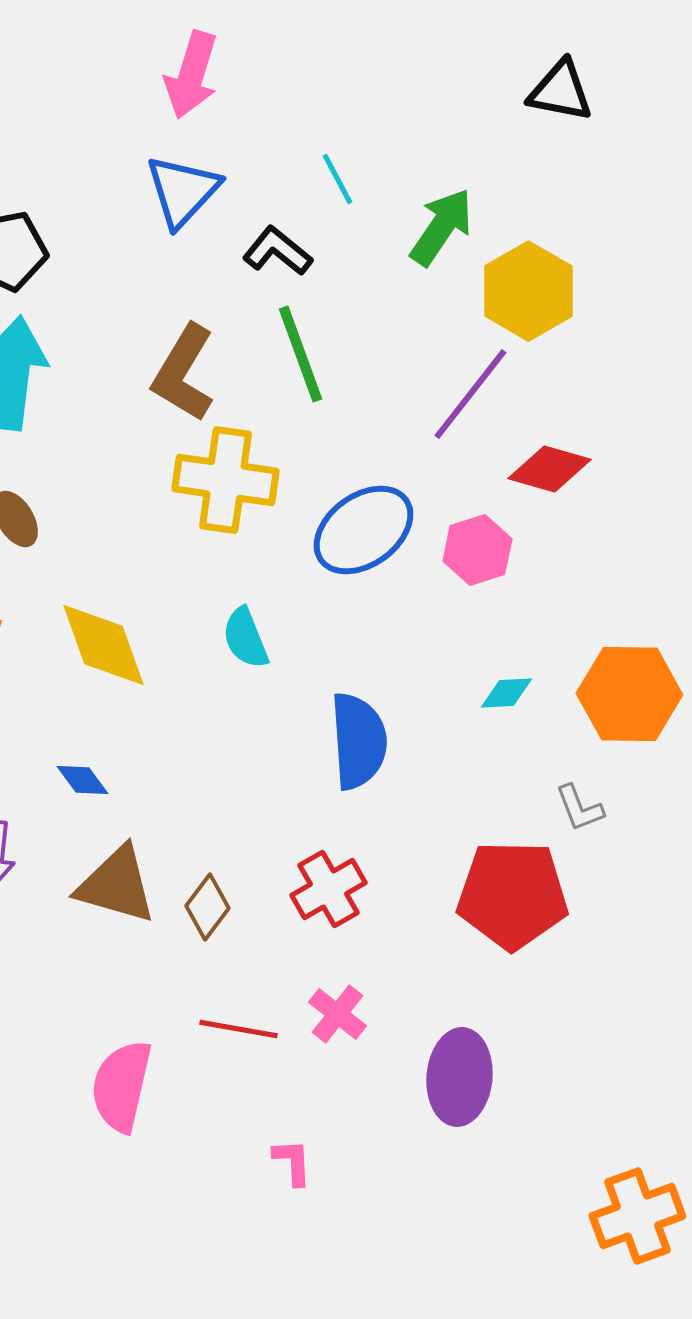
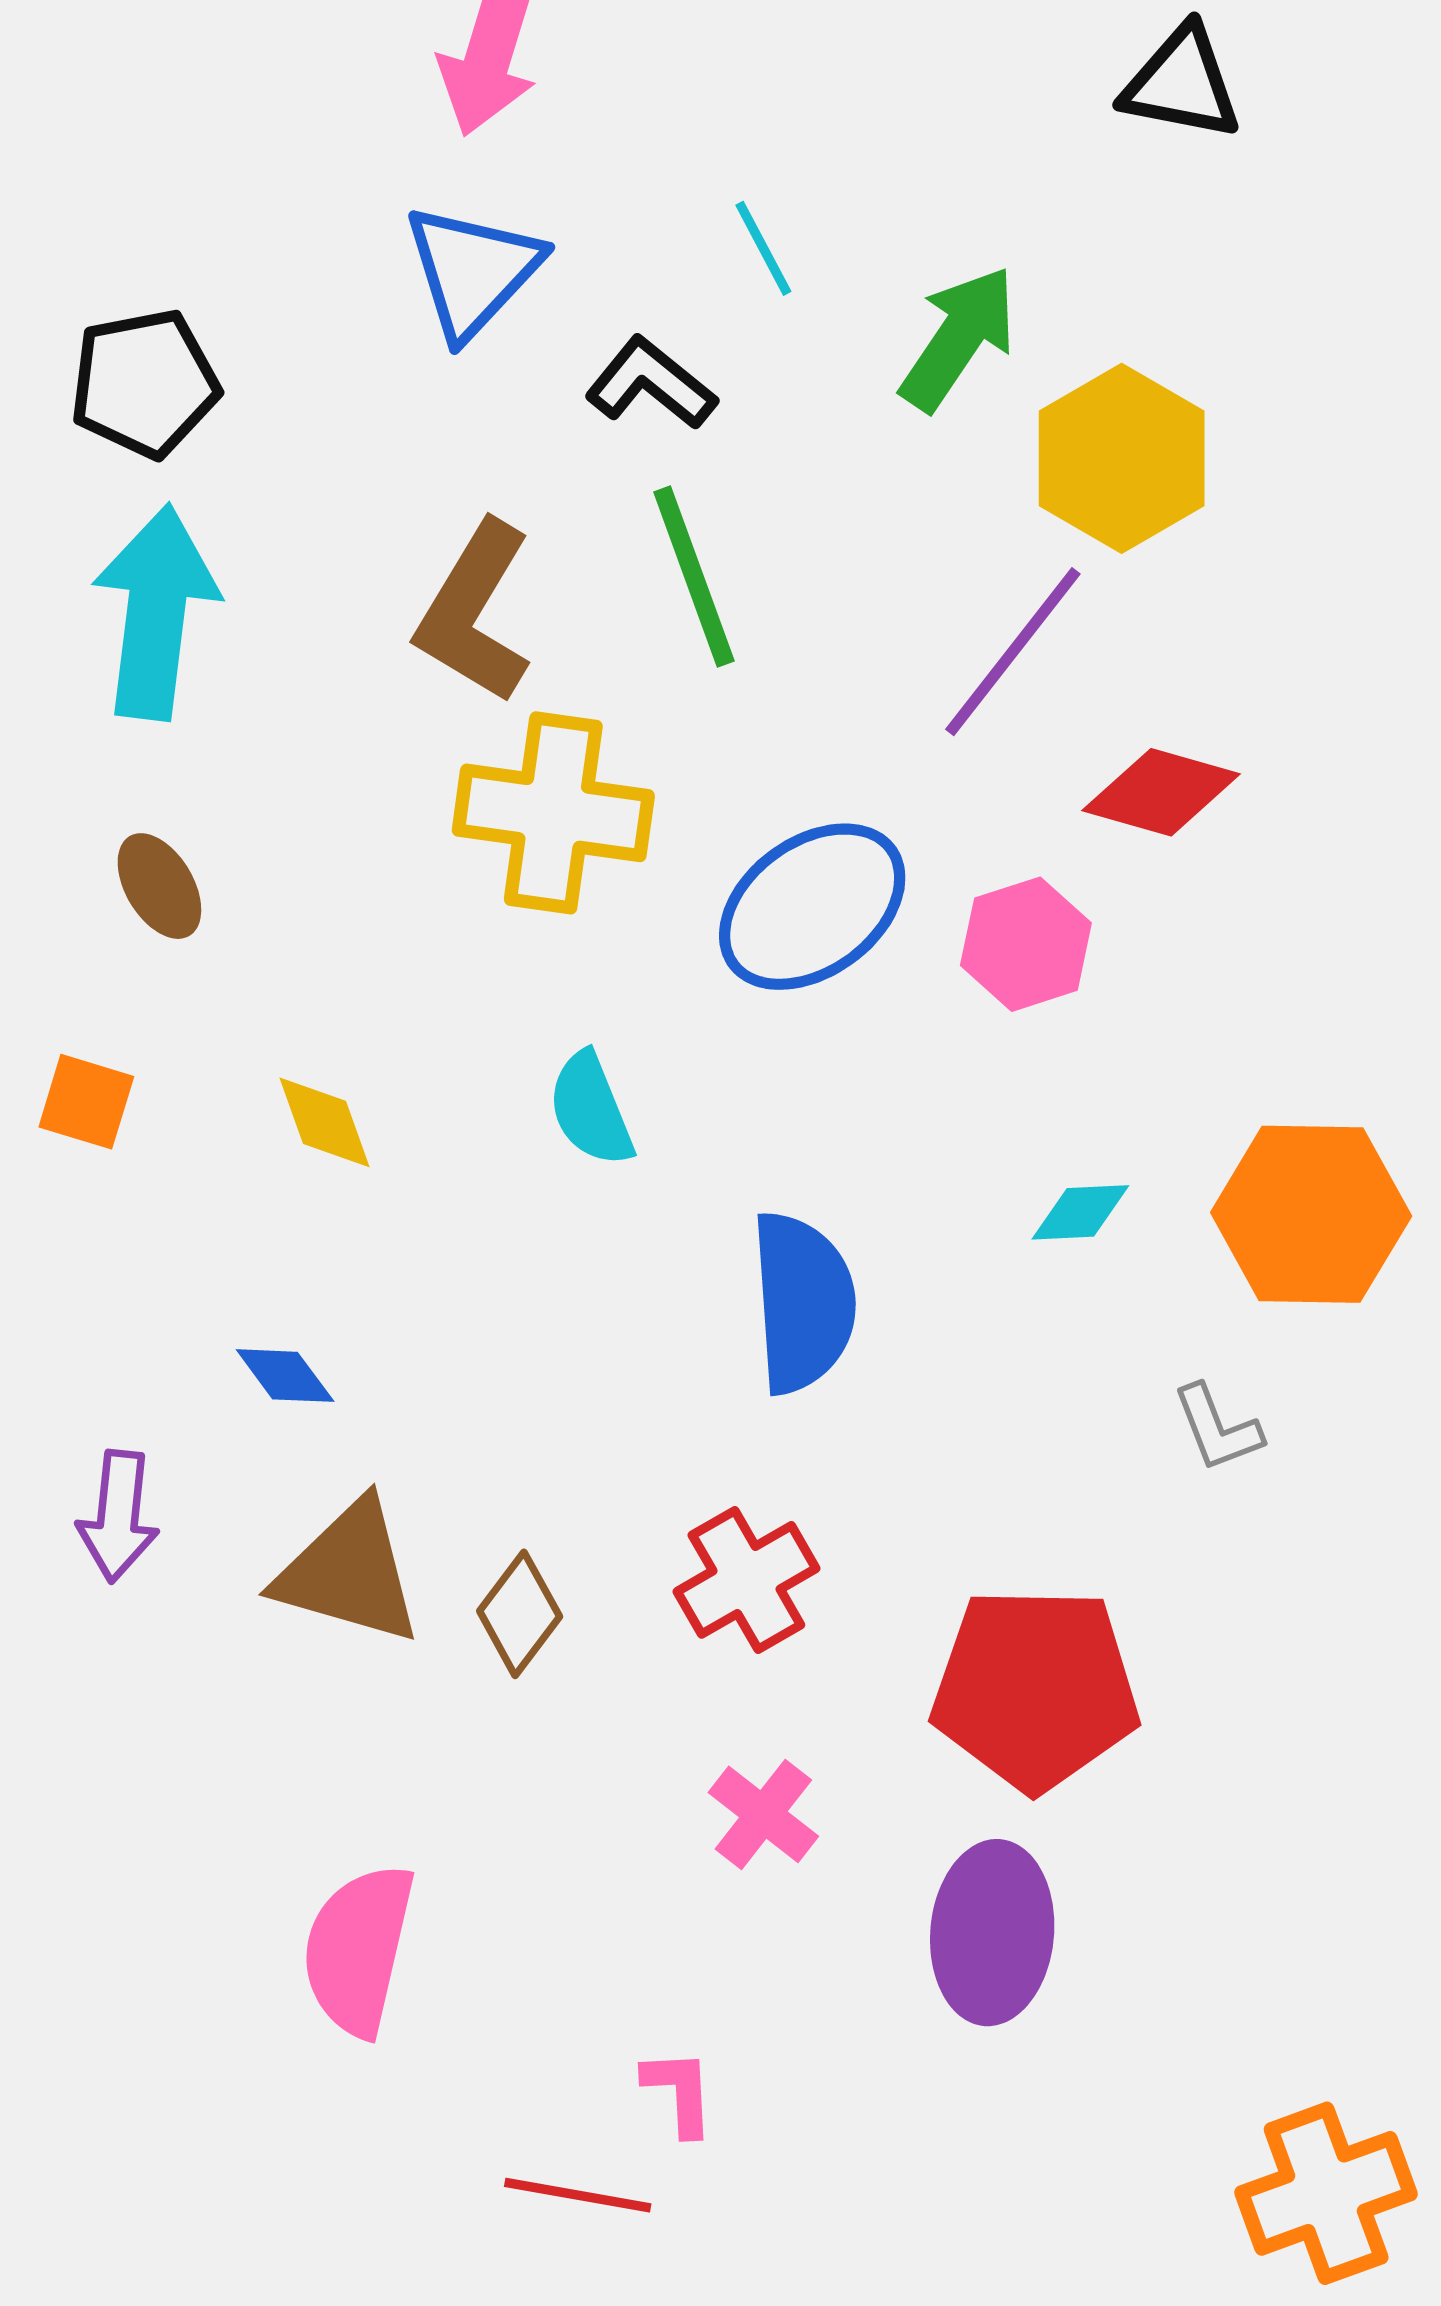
yellow diamond: (103, 645) -> (324, 1122), size x0.6
red pentagon: (512, 895) -> (1035, 1689), moved
red line: (238, 1029) -> (578, 2195), moved

